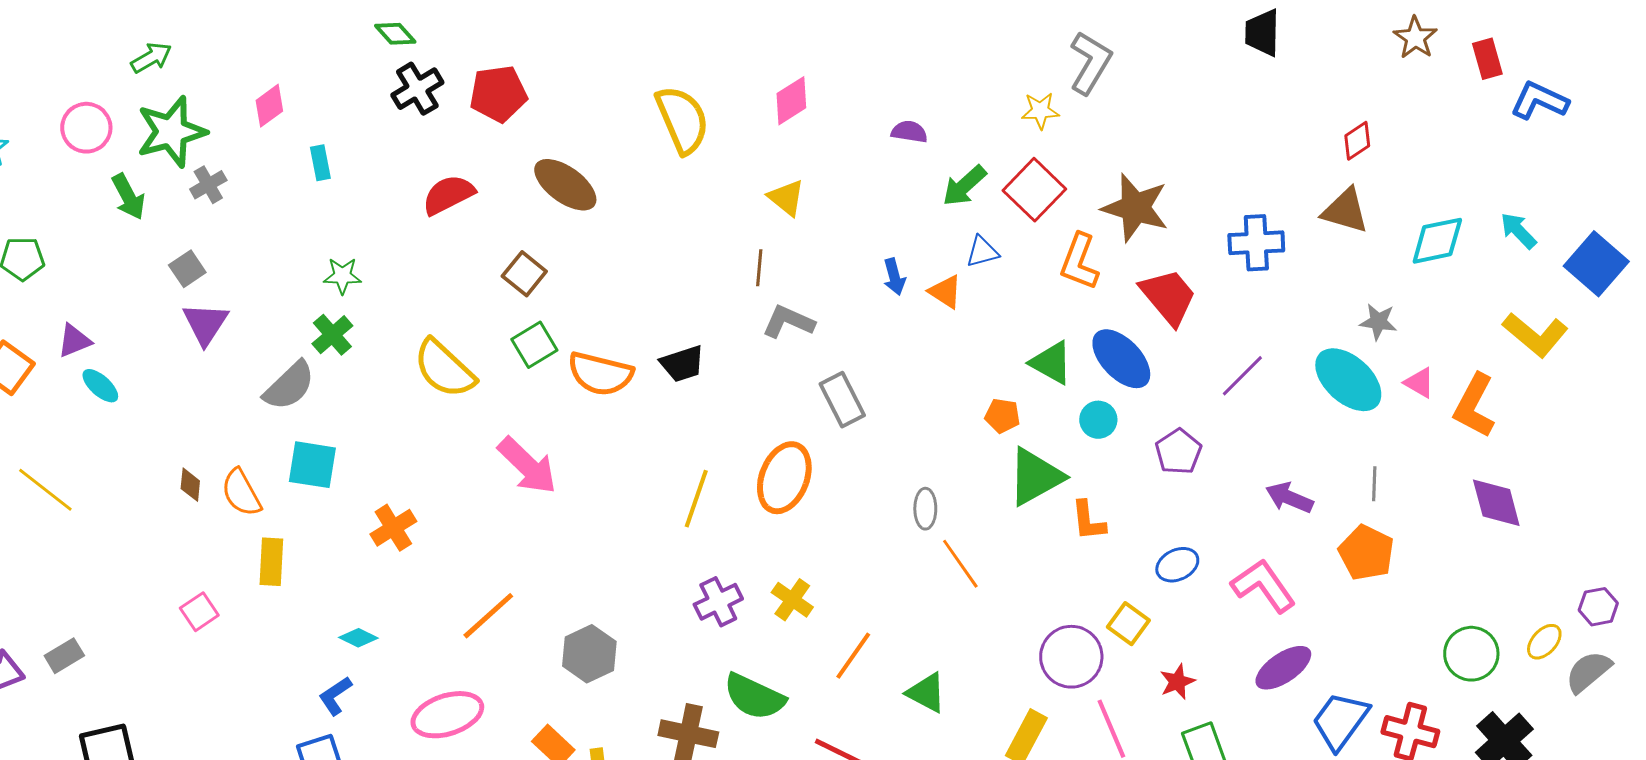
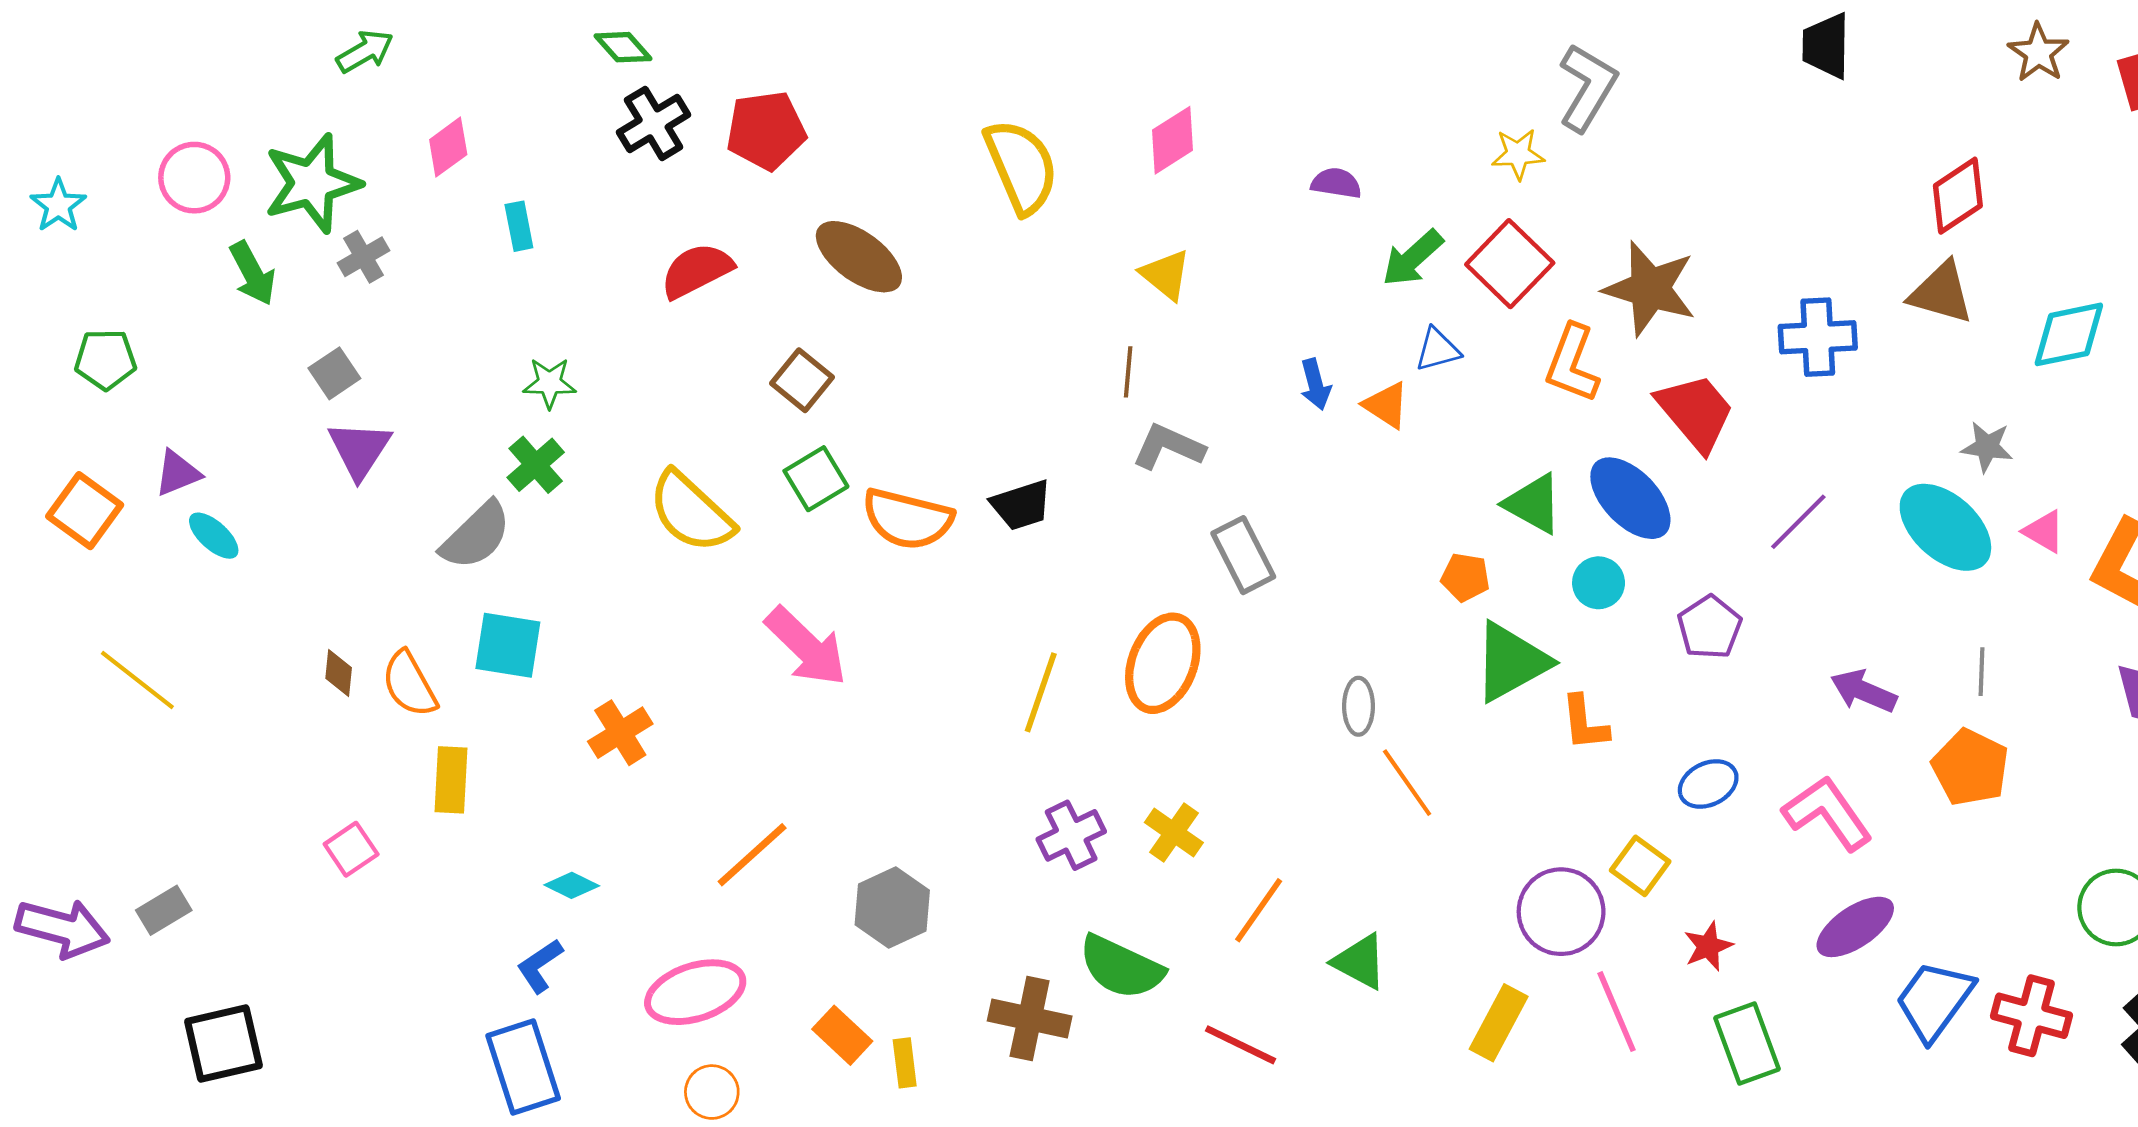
green arrow: (151, 58) -> (365, 51), moved
red diamond: (1357, 141) -> (1958, 196), size x1.4

